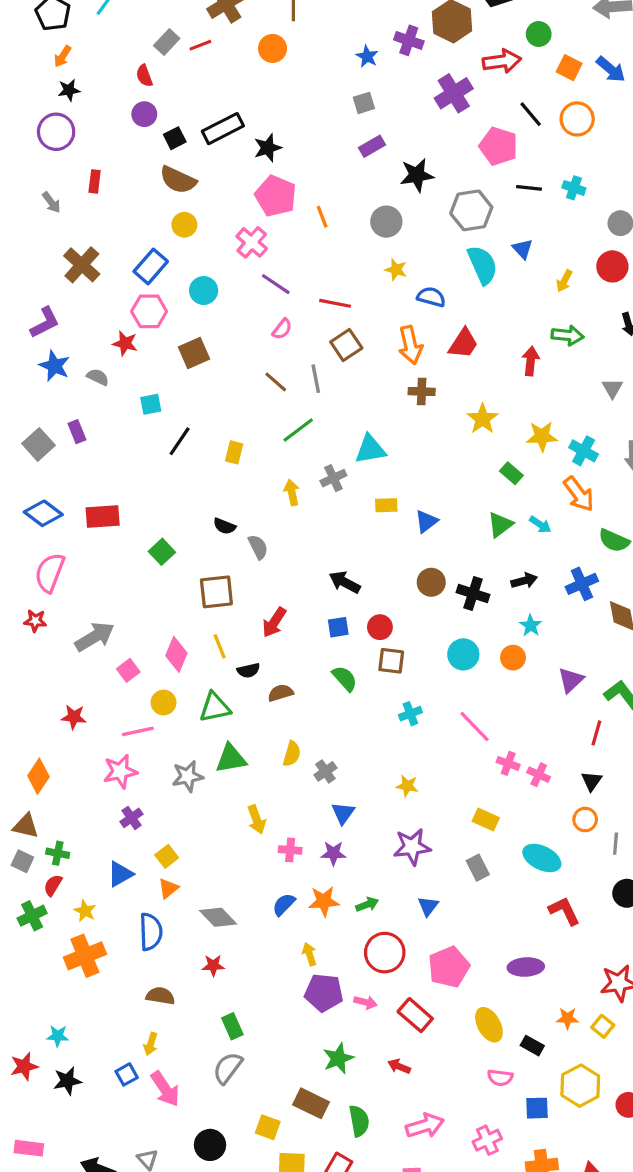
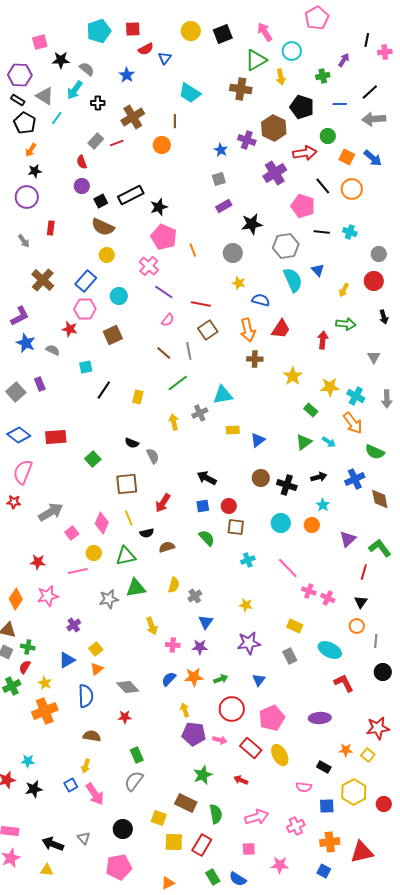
pink star: (120, 771) -> (48, 596), moved
yellow ellipse: (489, 1025) -> (280, 755), moved

